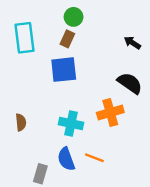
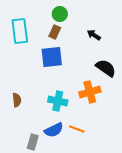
black arrow: (132, 43) -> (94, 35), moved
blue semicircle: (66, 159) -> (54, 130), turned -96

